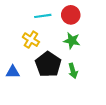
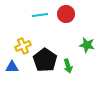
yellow cross: (31, 40) -> (23, 46), moved, turned 35
green star: (72, 41) -> (87, 45), moved

